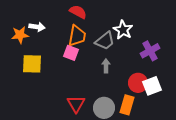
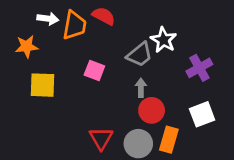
white arrow: (37, 27) -> (48, 19), moved
orange trapezoid: (77, 36) -> (74, 25), moved
red circle: (138, 83) -> (152, 110), moved

